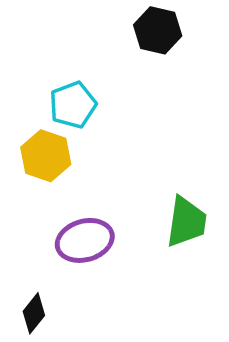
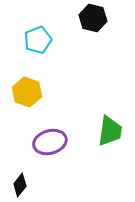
cyan pentagon: (73, 105) -> (38, 40), moved

